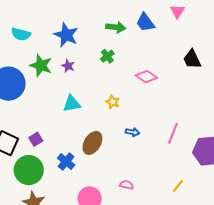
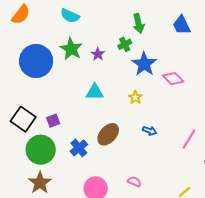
green arrow: (116, 27) -> (139, 23), moved, turned 60
cyan semicircle: (21, 34) -> (70, 16), moved
blue star: (66, 35) -> (144, 64), moved
green cross: (107, 56) -> (125, 44), moved

